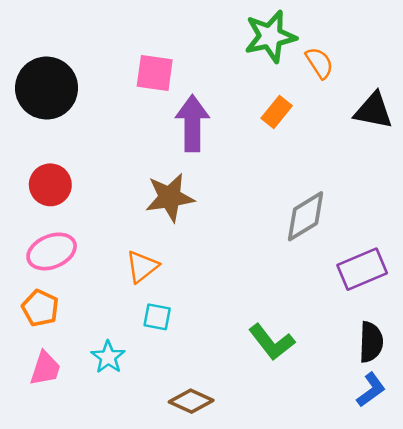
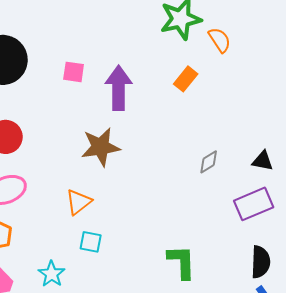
pink square: (155, 73) -> (74, 72), moved, size x0.7
black triangle: (373, 111) -> (263, 161), moved, size x0.7
gray diamond: (306, 216) -> (209, 162), size x0.6
green L-shape: (272, 342) -> (182, 262), turned -144

